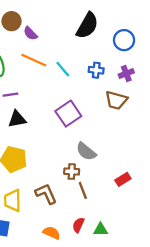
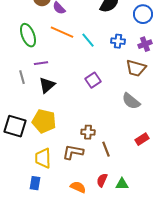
purple square: (68, 114) -> (93, 80), size x0.7
black triangle: (17, 119) -> (47, 85), turned -30
gray semicircle: (86, 151) -> (131, 101), moved
brown cross: (72, 172) -> (88, 132), moved
brown L-shape: (46, 194) -> (73, 152), turned -55

